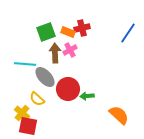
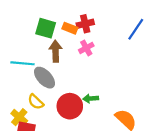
green square: (46, 32) -> (46, 28), turned 36
pink cross: (70, 50) -> (86, 48), moved
red circle: (68, 89) -> (70, 106), moved

